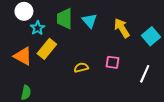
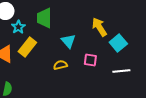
cyan triangle: (90, 21) -> (68, 41), moved
cyan square: (151, 36) -> (118, 43), moved
white line: (145, 74) -> (121, 71), turned 60

